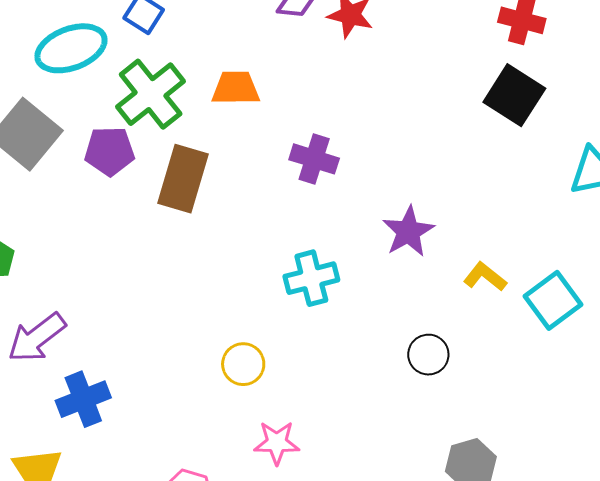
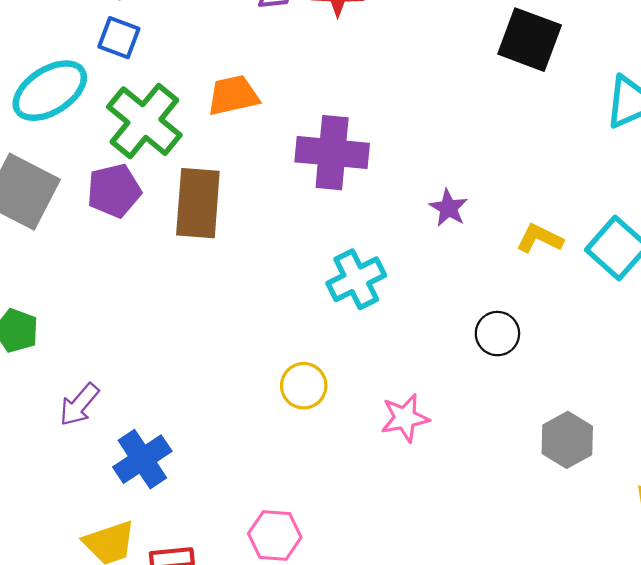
purple cross: (314, 159) -> (332, 153), size x1.4
purple star: (408, 232) -> (448, 208), size x0.7
purple arrow: (37, 338) -> (79, 405), size x0.7
pink star: (277, 443) -> (405, 418), moved

